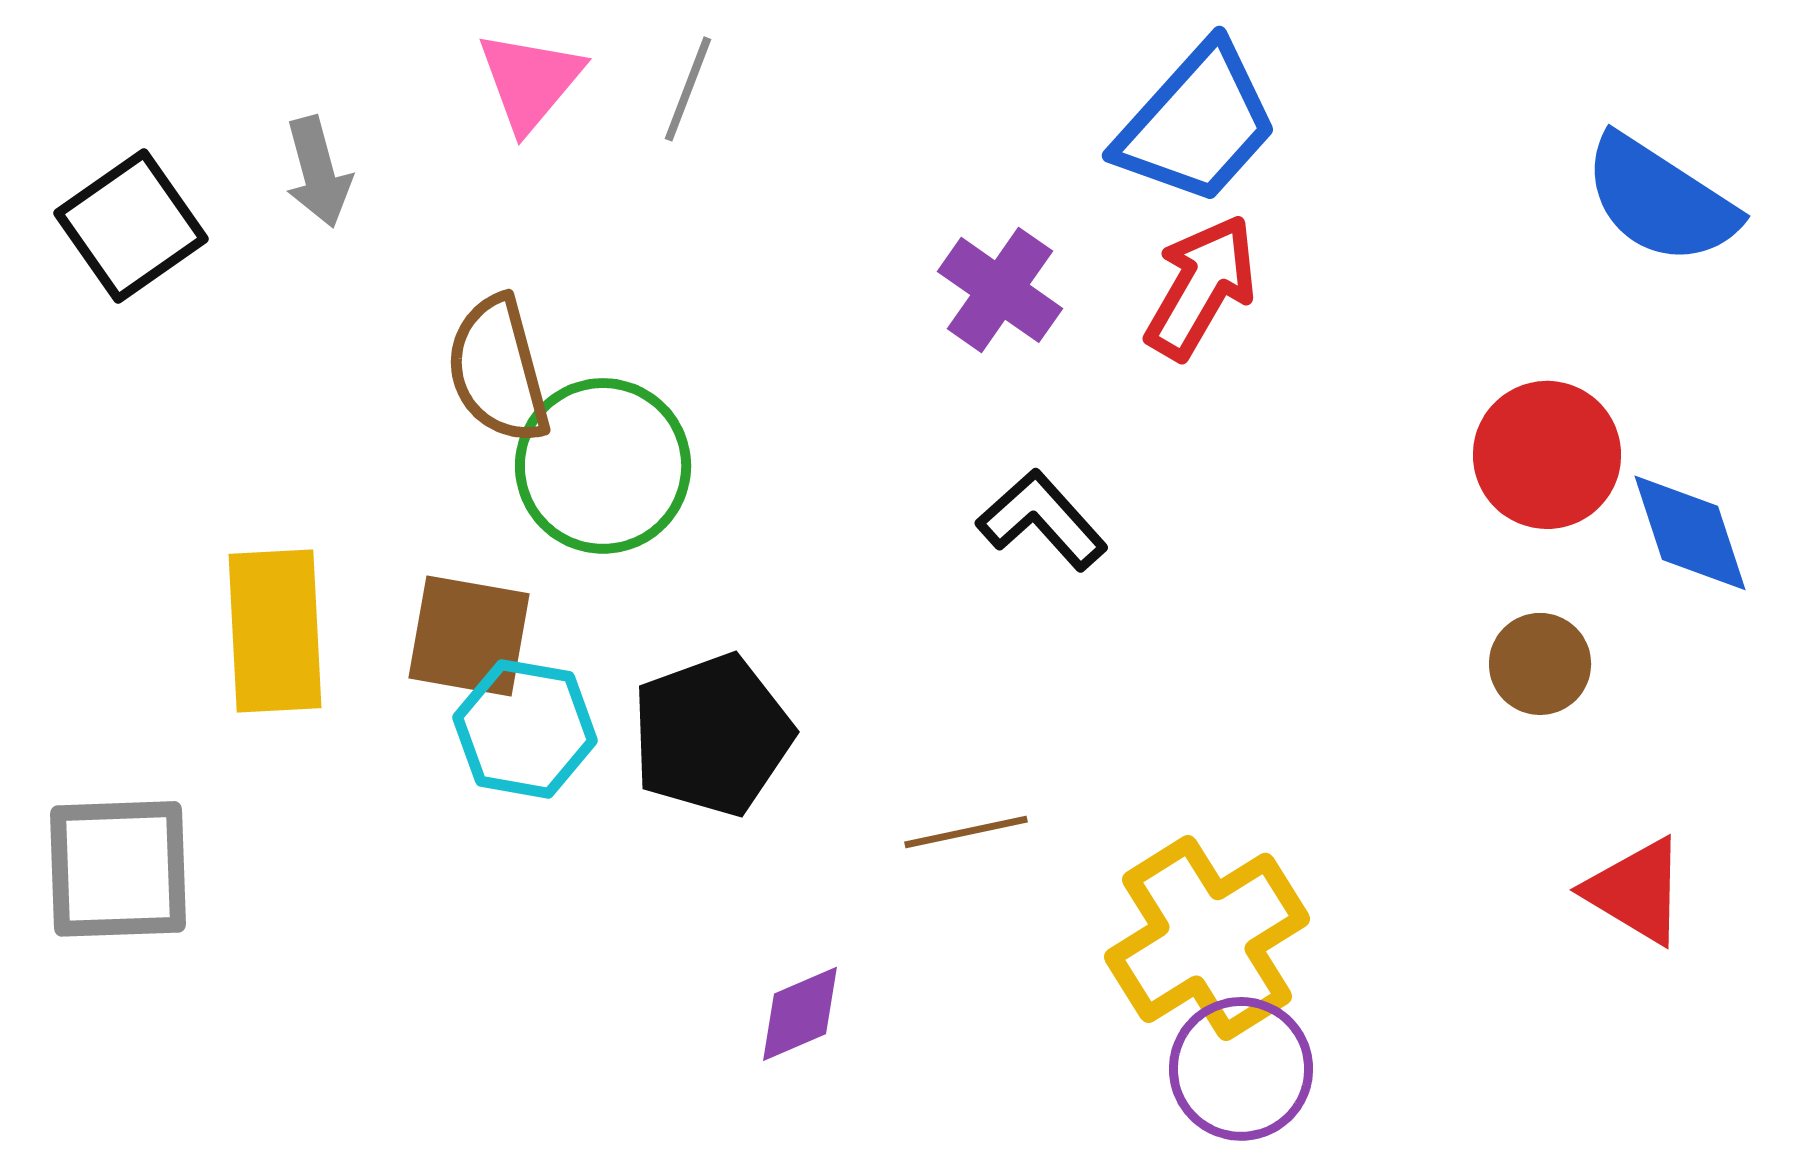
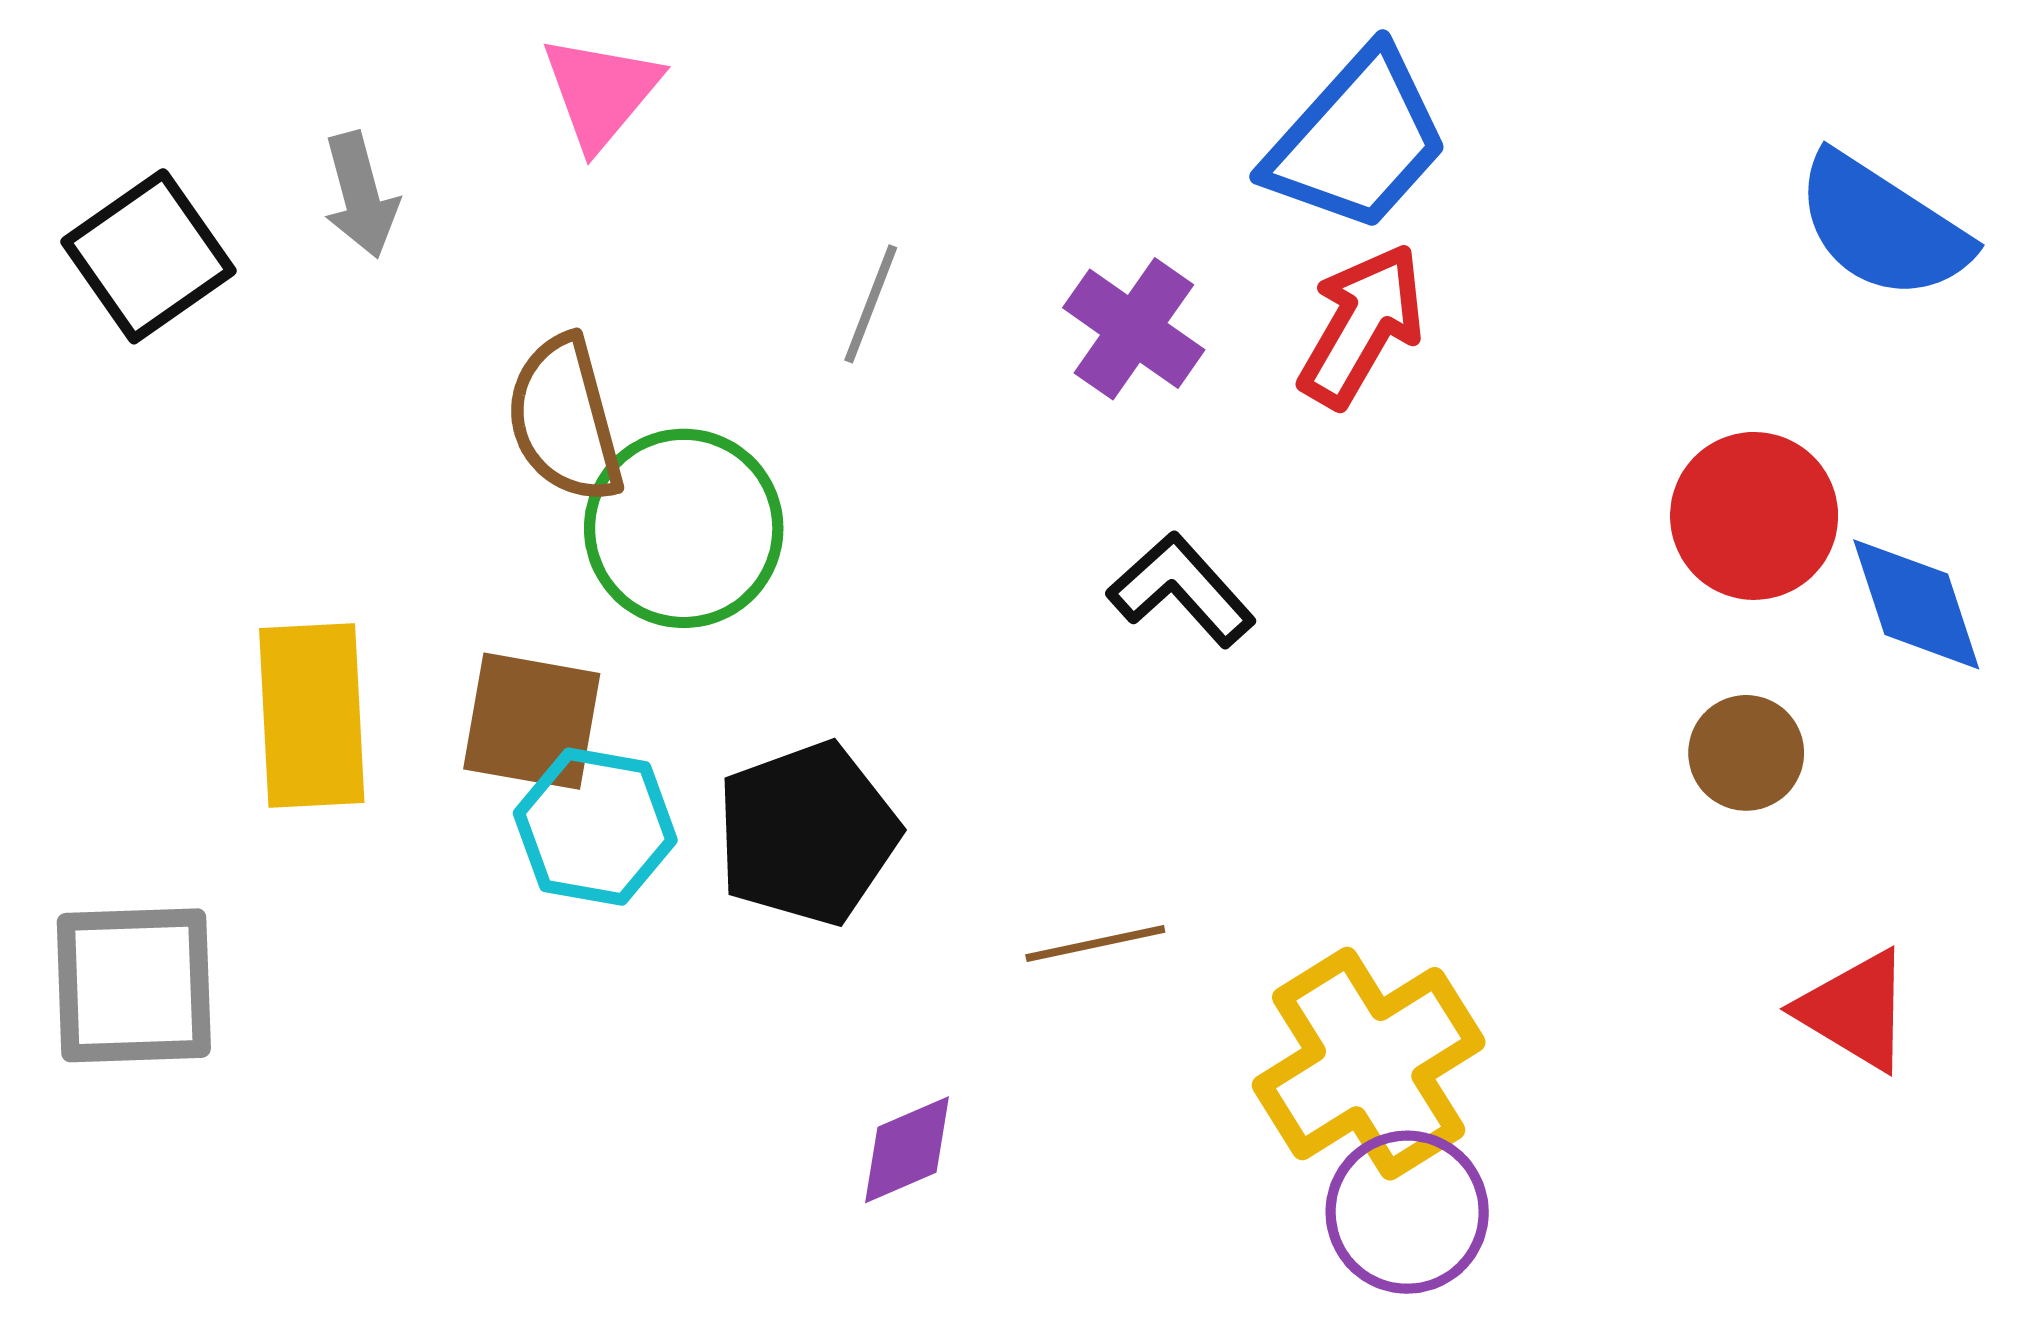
gray line: (688, 89) -> (871, 304), moved

